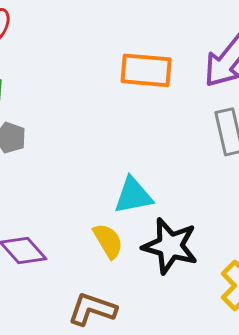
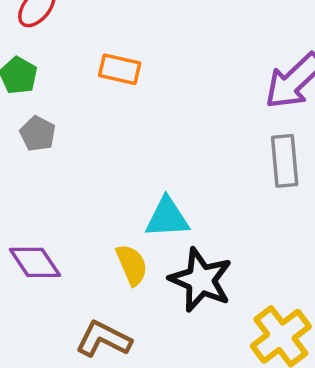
orange rectangle: (146, 70) -> (120, 69), moved, size x0.7

